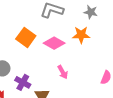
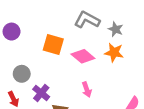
gray star: (91, 12) -> (116, 29), moved
orange square: (26, 37) -> (53, 45), turned -30

